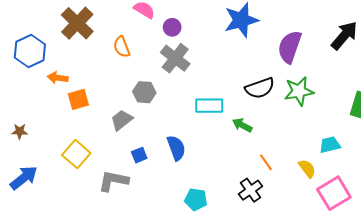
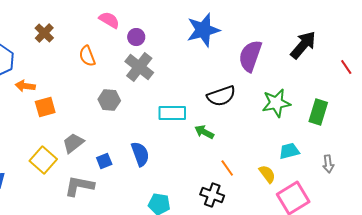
brown cross: (77, 23) -> (44, 33), size x0.6
green star: (299, 91) -> (276, 103), moved
gray trapezoid: (122, 120) -> (73, 143), moved
black cross: (250, 190) -> (212, 195), turned -35

